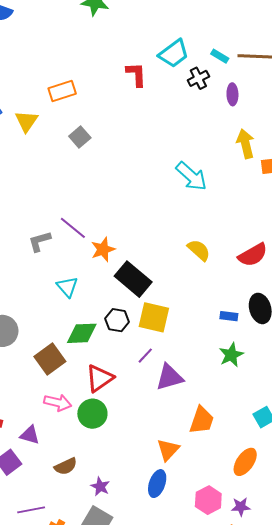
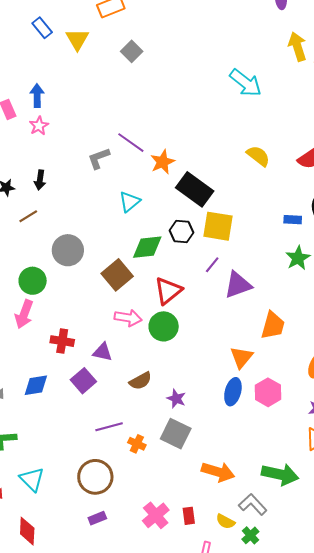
cyan triangle: (67, 287) -> (130, 202), turned 35
pink hexagon: (208, 500) -> (268, 392), moved

